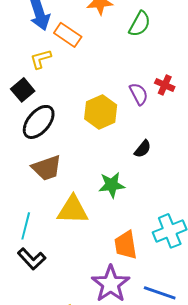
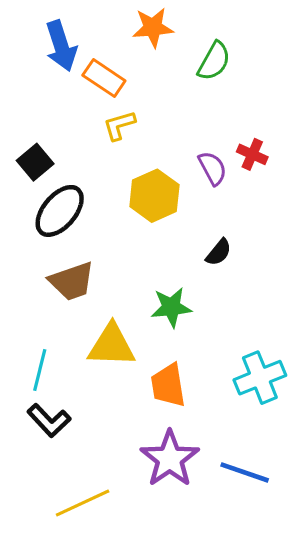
yellow L-shape: (41, 59) -> (119, 125), moved
orange trapezoid: (126, 245) -> (168, 385), moved

